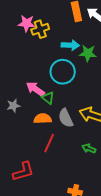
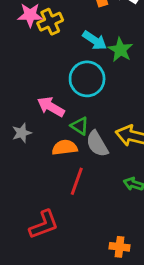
cyan arrow: (70, 45) -> (95, 40), turned 36
green star: (88, 53) -> (120, 50), turned 30
green triangle: (48, 98) -> (80, 126), moved

